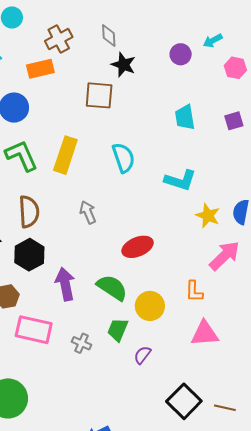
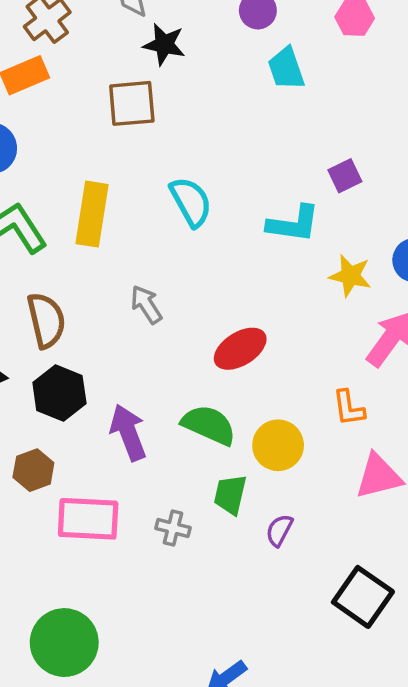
cyan trapezoid: (185, 117) -> (286, 69), moved
purple square: (234, 121) -> (345, 176), moved

